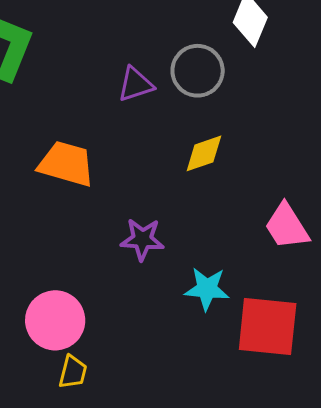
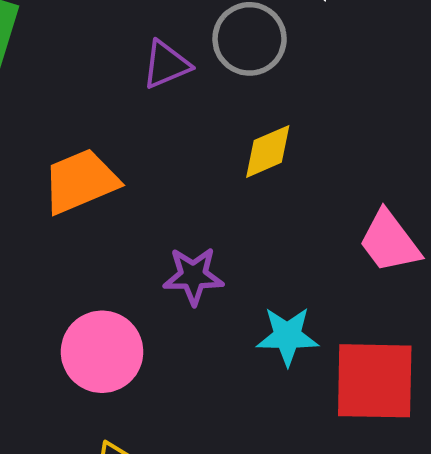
orange trapezoid: (66, 164) -> (81, 181), turned -34
pink circle: (55, 320) -> (102, 352), moved

